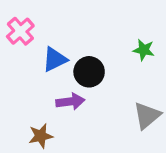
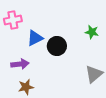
pink cross: (20, 31) -> (13, 20), turned 30
purple arrow: (70, 102) -> (20, 64), moved

